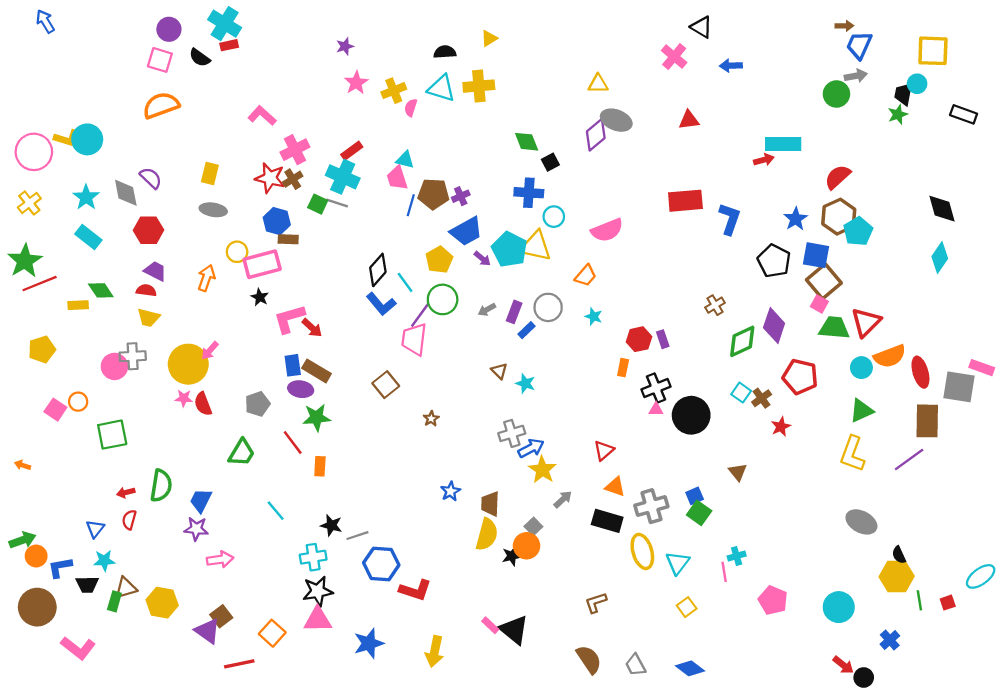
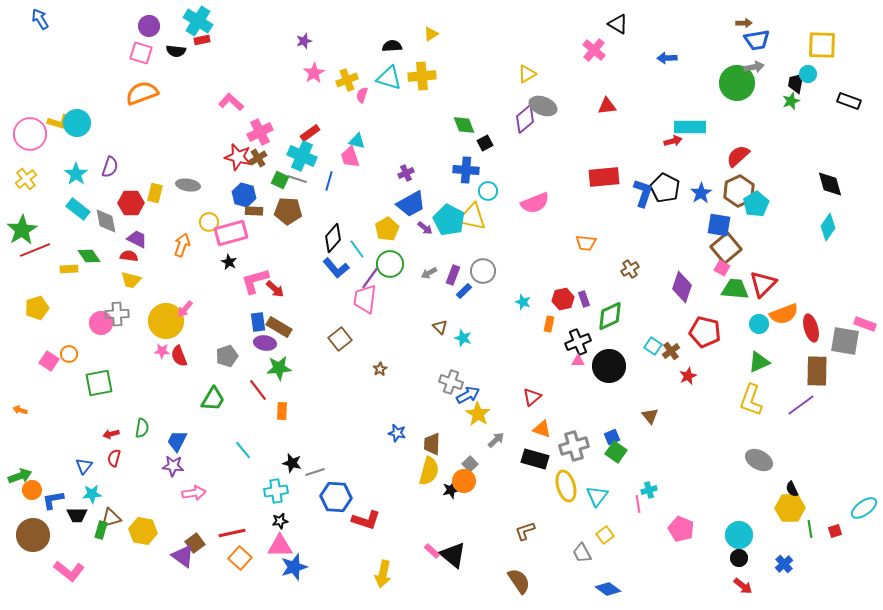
blue trapezoid: (859, 45) -> (757, 40), turned -124
black semicircle: (200, 58) -> (176, 51), turned -30
blue arrow: (731, 66) -> (667, 58), moved
yellow triangle: (598, 84) -> (527, 74), turned -30
green circle: (836, 94) -> (737, 83), size x1.5
yellow rectangle: (210, 173) -> (155, 193), moved
purple semicircle: (151, 178) -> (110, 167), moved, turned 65
gray diamond: (126, 193) -> (106, 221), moved
brown pentagon: (433, 194) -> (288, 211), moved
blue line: (411, 205) -> (329, 181), moved
black pentagon: (774, 261) -> (665, 188), moved
orange trapezoid: (586, 276) -> (586, 243), moved, turned 55
cyan star: (594, 316) -> (523, 302), moved
green diamond: (742, 341) -> (610, 316), moved
gray cross: (512, 433) -> (451, 382), turned 35
green semicircle: (161, 486) -> (142, 428), size x0.7
blue star: (450, 491) -> (397, 433), turned -30
black star: (318, 591) -> (280, 521), size x0.6
blue star: (369, 643) -> (294, 567), moved
red line: (239, 664) -> (232, 533), moved
gray trapezoid: (636, 665) -> (582, 553), moved
black circle: (864, 677) -> (739, 558), moved

